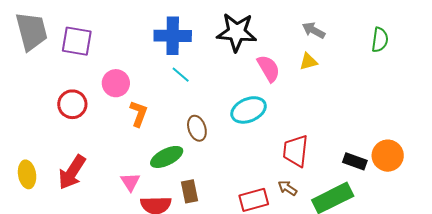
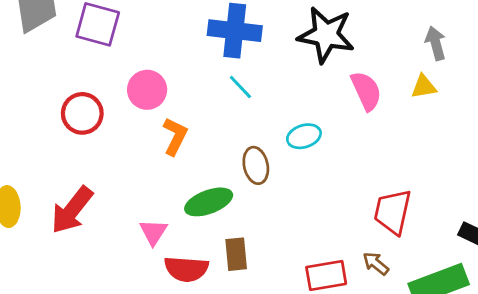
gray arrow: (314, 30) -> (436, 43), turned 40
cyan ellipse: (249, 110) -> (304, 136), moved, size x0.7

